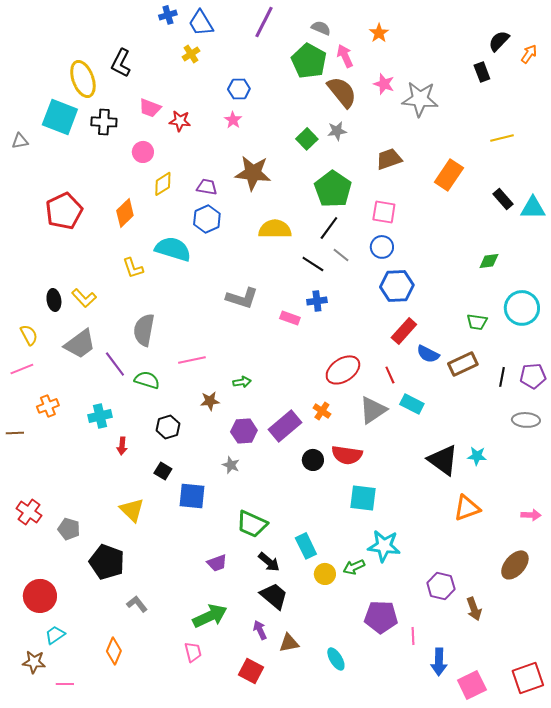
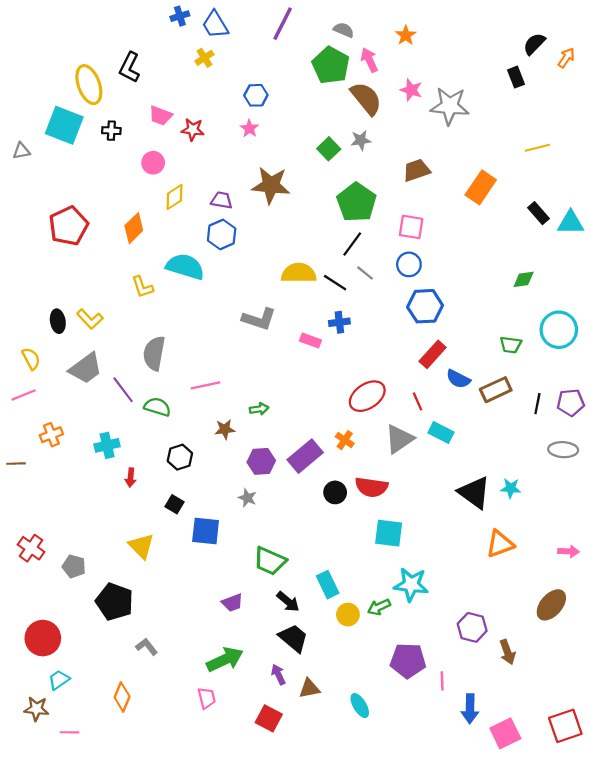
black cross: (104, 122) -> (111, 131), size x0.7
yellow semicircle: (275, 229) -> (299, 273), moved

